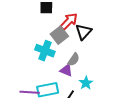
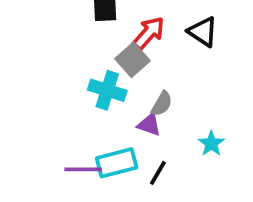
black triangle: (84, 32) -> (203, 32), moved, turned -36
cyan star: (86, 83) -> (211, 144), moved

